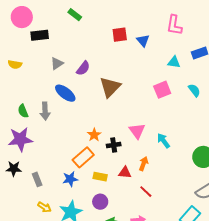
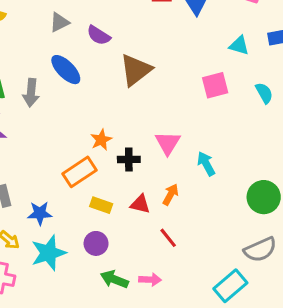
purple semicircle: (83, 68) -> (99, 35), turned 77
blue star: (70, 179) -> (40, 213), moved

